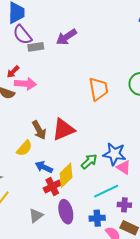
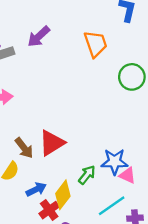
orange trapezoid: (98, 89) -> (96, 44), moved
blue arrow: (44, 167) -> (36, 189), turned 138

